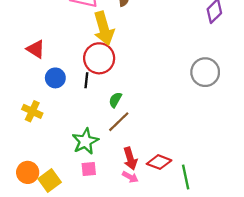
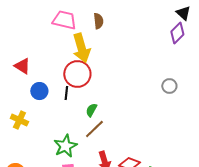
gray circle: (205, 72) -> (169, 86), size x0.6

